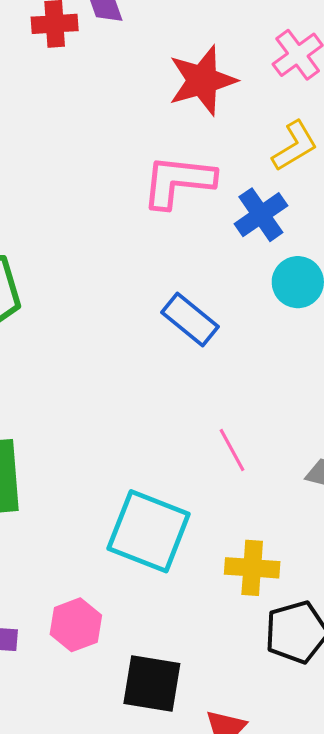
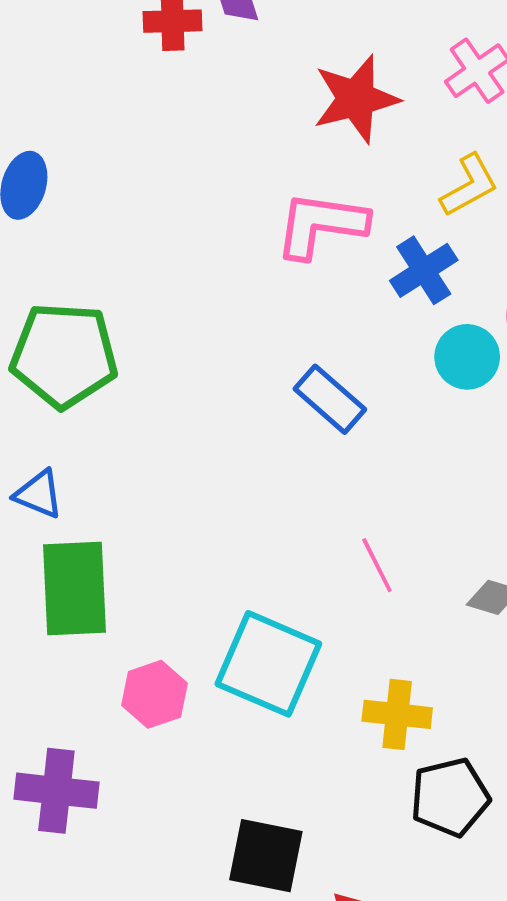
pink hexagon: (76, 625) -> (154, 694), moved

